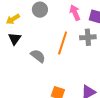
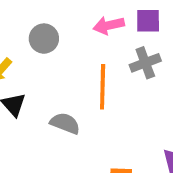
pink arrow: (75, 13) -> (109, 25), turned -63

